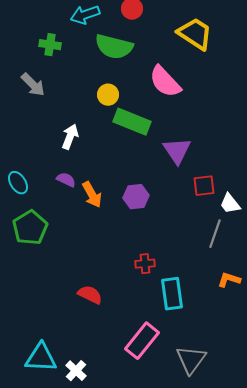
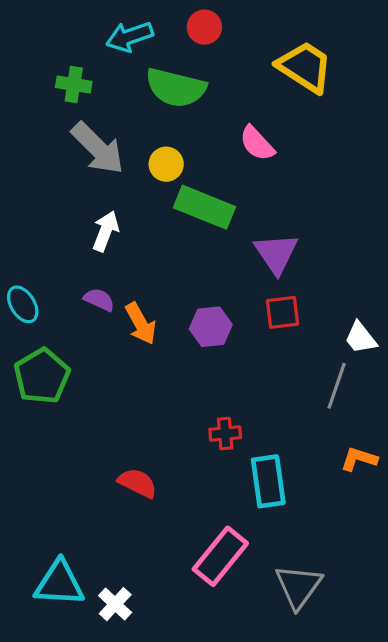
pink semicircle: (165, 82) -> (257, 143), size x0.7
gray arrow: (33, 85) -> (98, 148), moved, size x1.4
red square: (204, 186) -> (283, 312), moved

